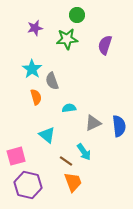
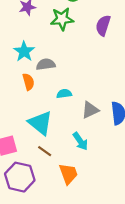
gray semicircle: (52, 81) -> (46, 64), turned 102
cyan triangle: (47, 135) -> (40, 123), size x1.4
brown line: (66, 161) -> (45, 151), moved

